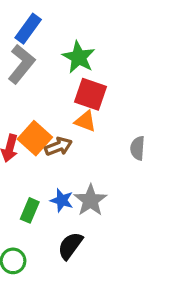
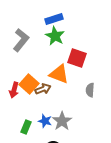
blue rectangle: (28, 29) -> (54, 19), moved, turned 36
red square: (90, 94) -> (77, 58), moved
orange triangle: (85, 121) -> (59, 74), size x1.5

